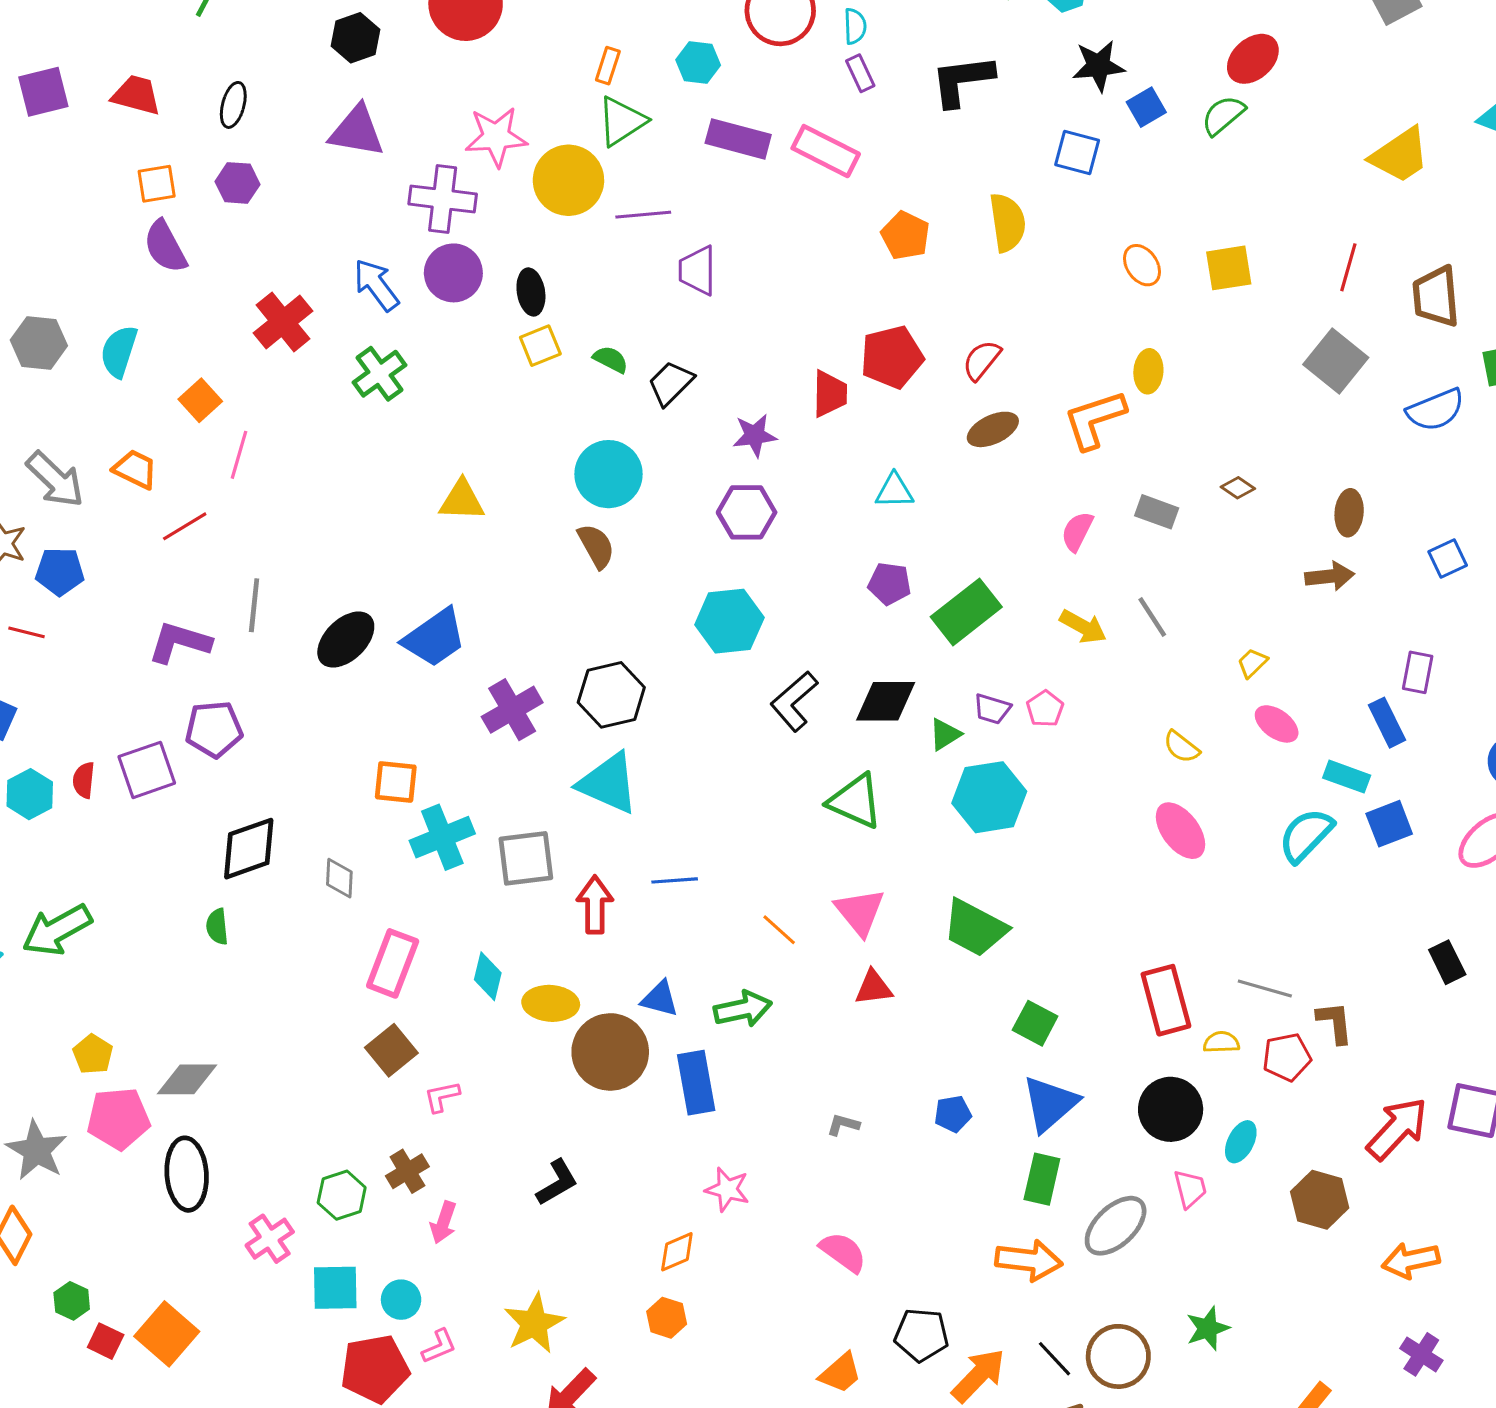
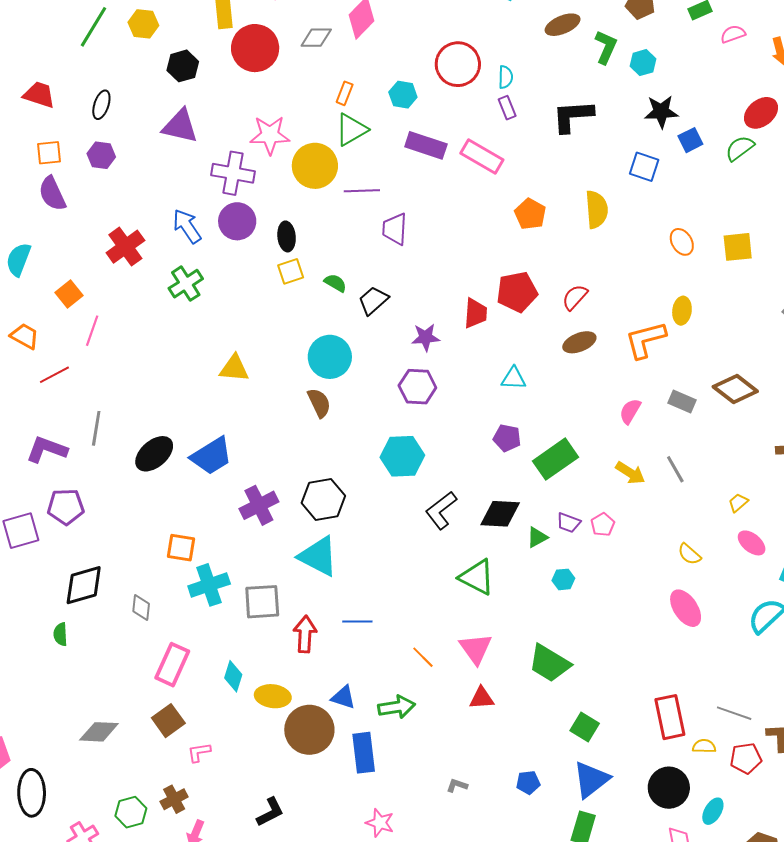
brown diamond: (1238, 488) -> (735, 389), size x2.0
cyan hexagon: (989, 797) -> (563, 579), size x0.5
gray diamond: (187, 1079) -> (99, 732), moved

